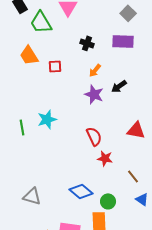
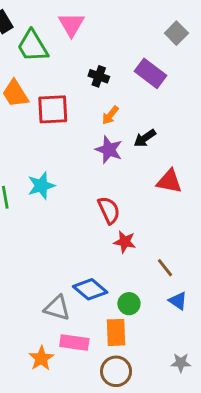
gray square: (128, 13) -> (176, 33), moved
purple rectangle: (123, 41) -> (151, 73), turned 35
red square: (55, 66) -> (53, 109), size x1.6
red triangle: (136, 130) -> (169, 181), moved
gray triangle: (32, 196) -> (57, 308), moved

